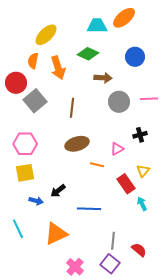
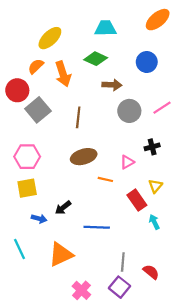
orange ellipse: (124, 18) -> (158, 20), moved
orange semicircle: (33, 61) -> (36, 66), turned 35
pink line: (149, 99) -> (162, 108), turned -30

